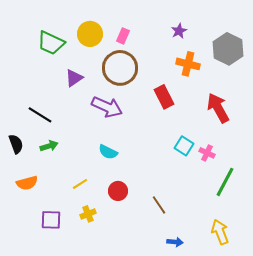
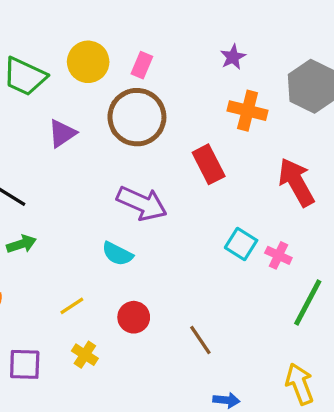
purple arrow: (107, 107) -> (142, 203), moved
yellow cross: (88, 214) -> (85, 355), turned -35

